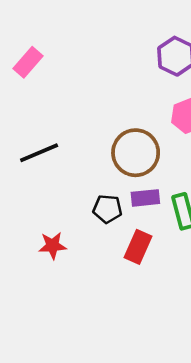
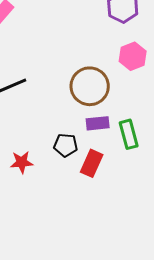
black pentagon: (107, 209) -> (66, 145), moved

